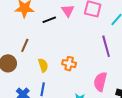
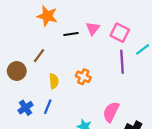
purple line: (106, 46) -> (122, 62), moved
orange cross: (69, 64) -> (83, 77), moved

